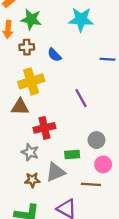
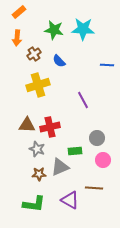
green star: (31, 19) -> (54, 30), moved
brown cross: (27, 47) -> (34, 54), turned -32
brown triangle: (20, 107) -> (27, 125), moved
brown line: (91, 184) -> (94, 188), moved

